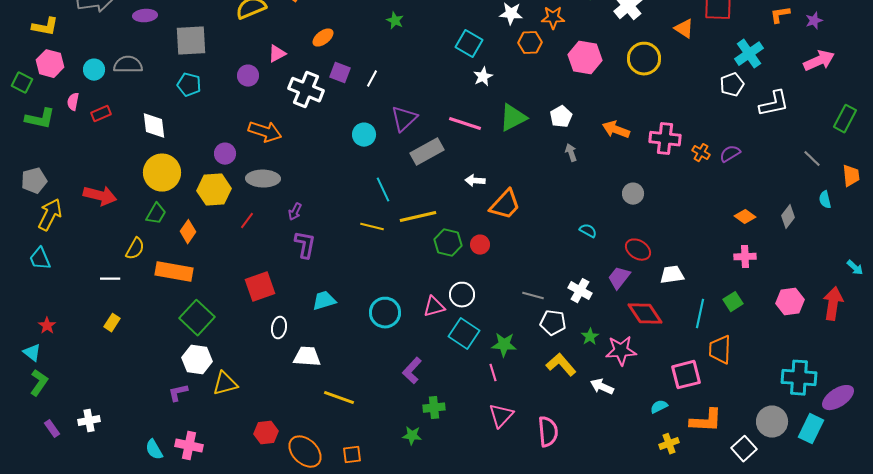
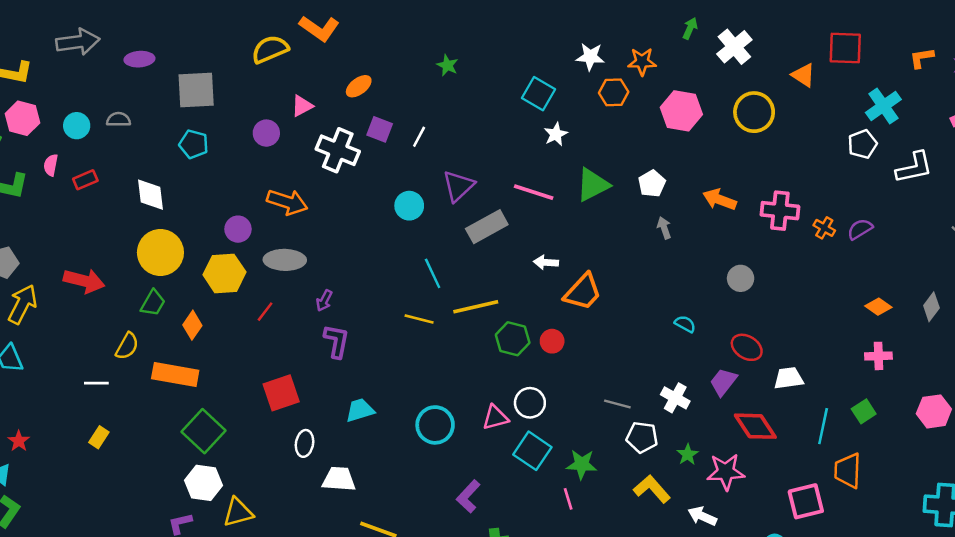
gray semicircle: (128, 65) -> (119, 119), size x0.7

